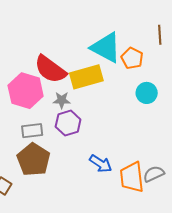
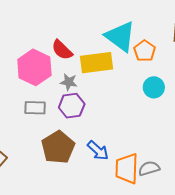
red semicircle: (50, 69) -> (62, 50), size x0.7
brown pentagon: (34, 160) -> (58, 147), moved

